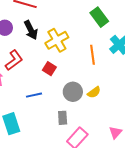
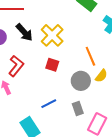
orange line: (93, 55) -> (90, 56), moved
blue line: (34, 95) -> (49, 104), moved

